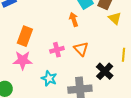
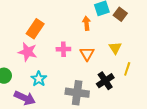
yellow triangle: (115, 18) -> (115, 48), moved
cyan star: (49, 78) -> (39, 79), moved

